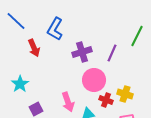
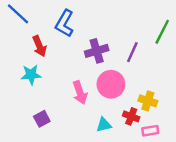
cyan star: (20, 84) -> (31, 75), moved, turned 30
red cross: (106, 100) -> (131, 116), moved
pink arrow: (68, 102) -> (80, 93), moved

